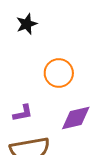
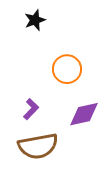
purple L-shape: (23, 113) -> (31, 109), turned -35

